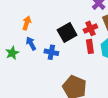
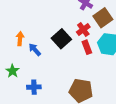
blue arrow: (31, 44) -> (35, 50), moved
blue cross: (51, 52) -> (34, 87), moved

